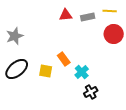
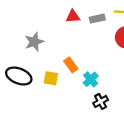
gray star: (15, 36) -> (34, 42), moved
black ellipse: (17, 69) -> (19, 76), turned 60

